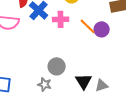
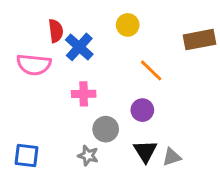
pink cross: (61, 19) -> (84, 94), moved
purple circle: (102, 29) -> (142, 110), moved

